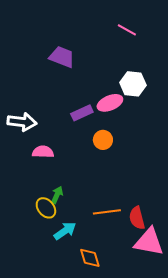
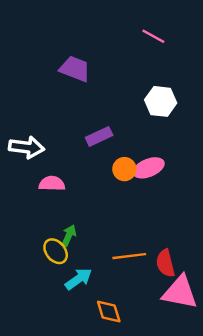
pink ellipse: (110, 103) -> (149, 168), moved

